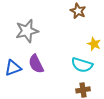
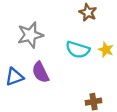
cyan semicircle: (82, 65) -> (78, 50), moved

